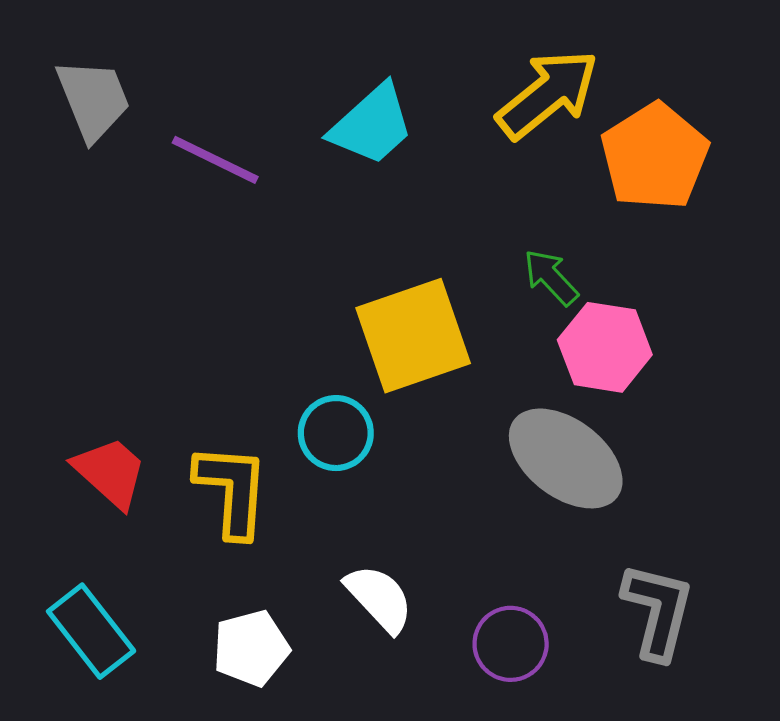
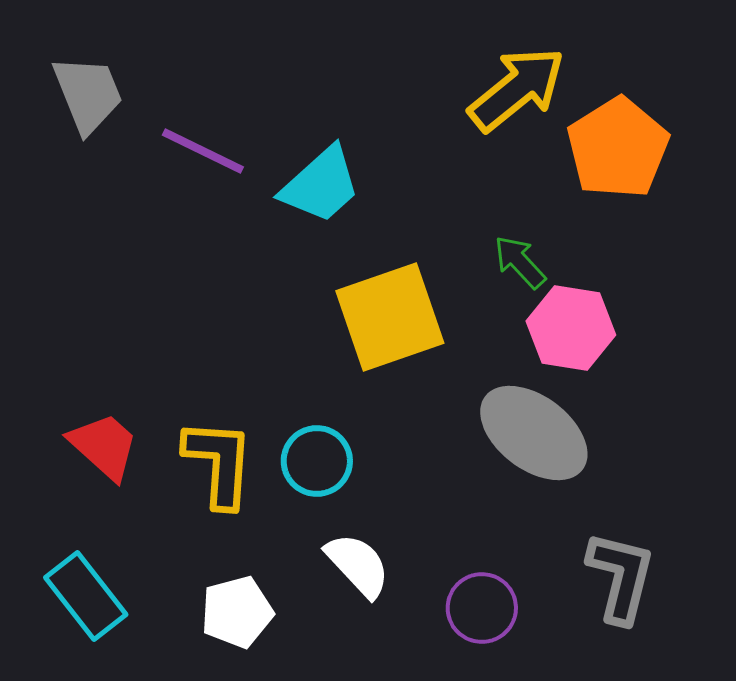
cyan trapezoid: (372, 125) -> (321, 185), moved
cyan circle: (336, 433) -> (317, 461), moved

